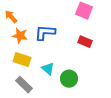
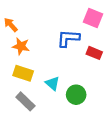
blue L-shape: (45, 33) -> (68, 38), moved

